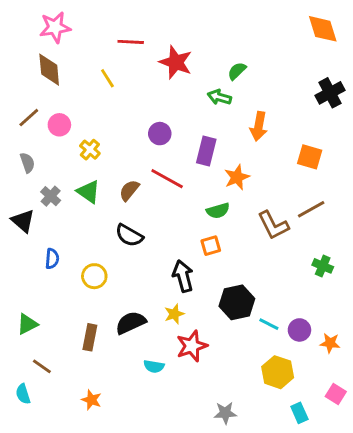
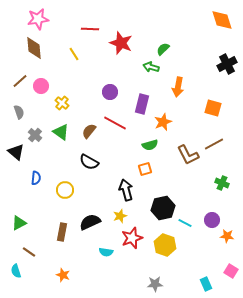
purple circle: (299, 330) -> (212, 220), moved
yellow hexagon: (278, 372) -> (165, 245), moved

